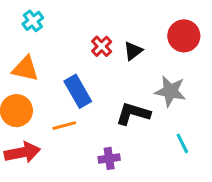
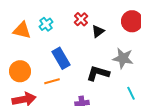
cyan cross: (33, 21) -> (46, 24), moved
red cross: (102, 46) -> (81, 19), moved
orange triangle: (25, 69) -> (22, 30), moved

